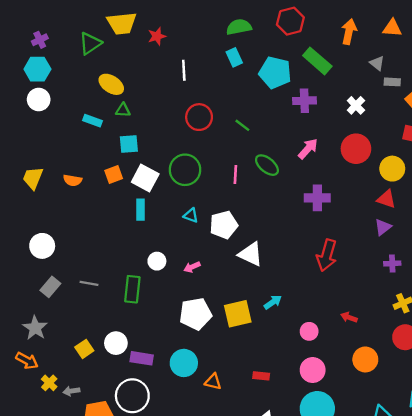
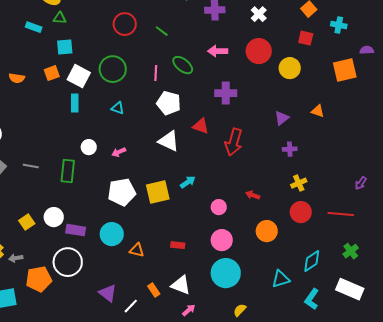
pink arrow: (308, 149) -> (218, 51), turned -132
red triangle: (386, 199) -> (201, 126), moved
white pentagon: (224, 225) -> (169, 103), moved, turned 30

